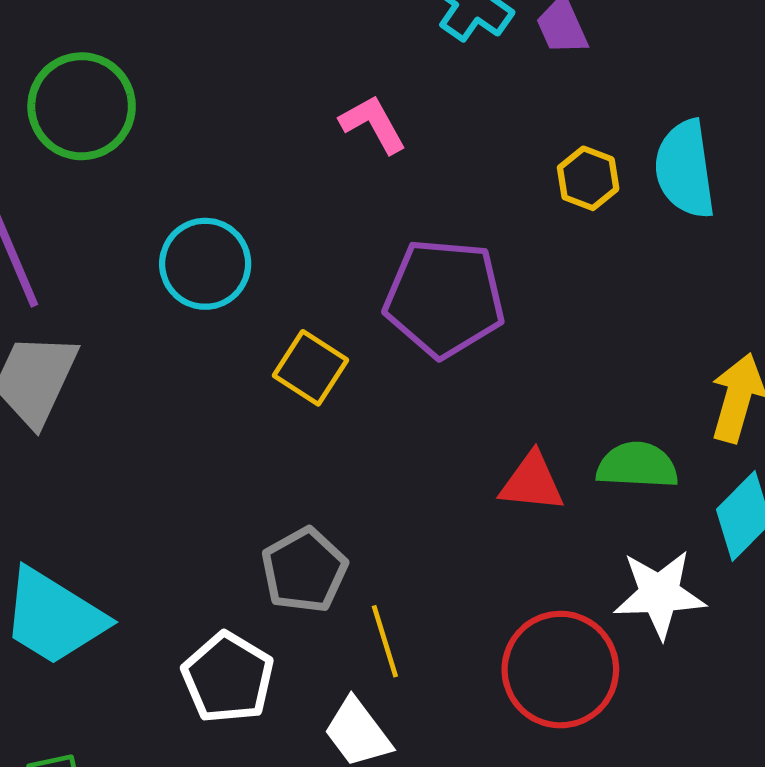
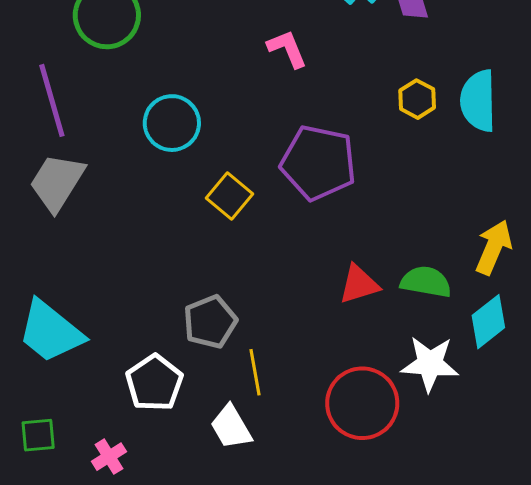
red triangle: (532, 482) -> (359, 284), turned -30

